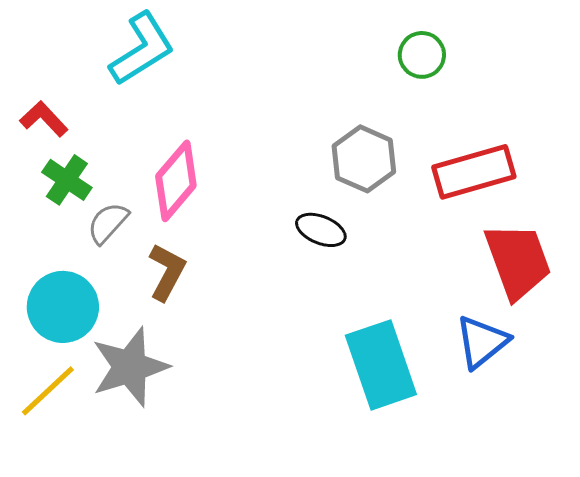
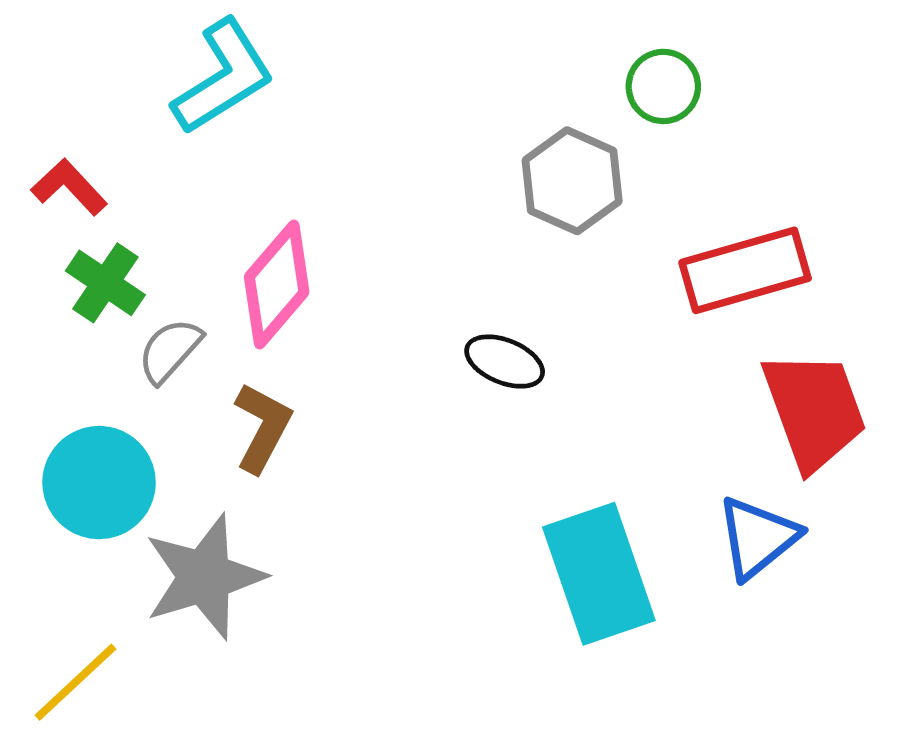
gray hexagon: (364, 159) -> (572, 181), moved
yellow line: (48, 391) -> (75, 682), moved

